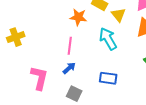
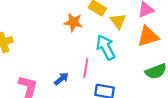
pink line: (70, 46) -> (86, 68), moved

